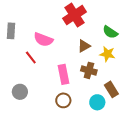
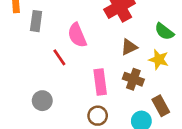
pink semicircle: (43, 40) -> (77, 35), turned 42

